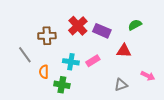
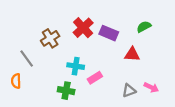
brown cross: (47, 36) -> (50, 38), turned -30
pink rectangle: (93, 61) -> (95, 78), moved
orange semicircle: (44, 72) -> (16, 81), moved
pink arrow: (148, 76) -> (151, 87), moved

